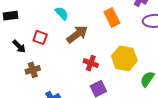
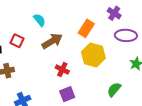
orange rectangle: (112, 17) -> (86, 28), turned 54
yellow hexagon: (124, 58) -> (93, 55), moved

